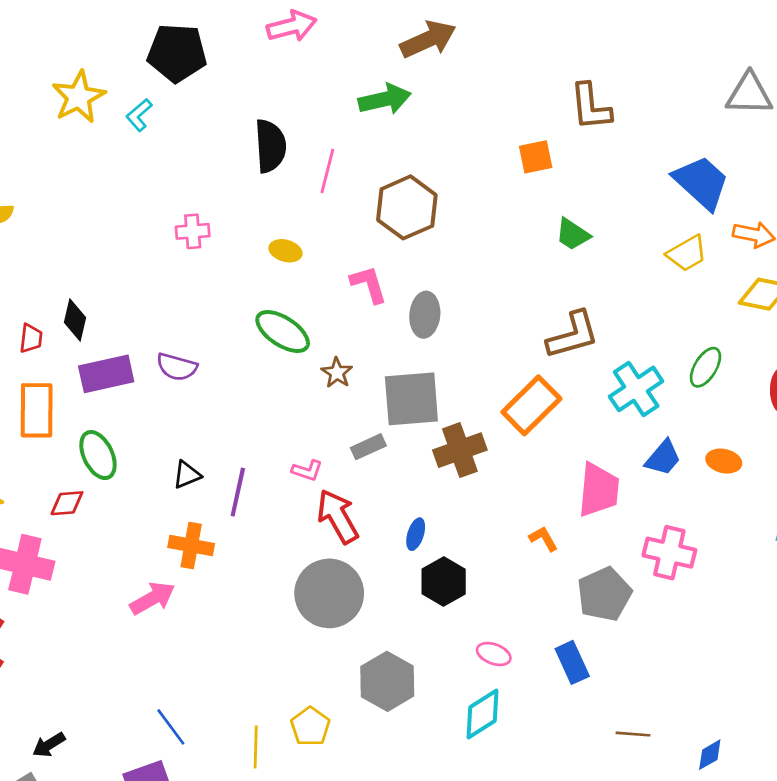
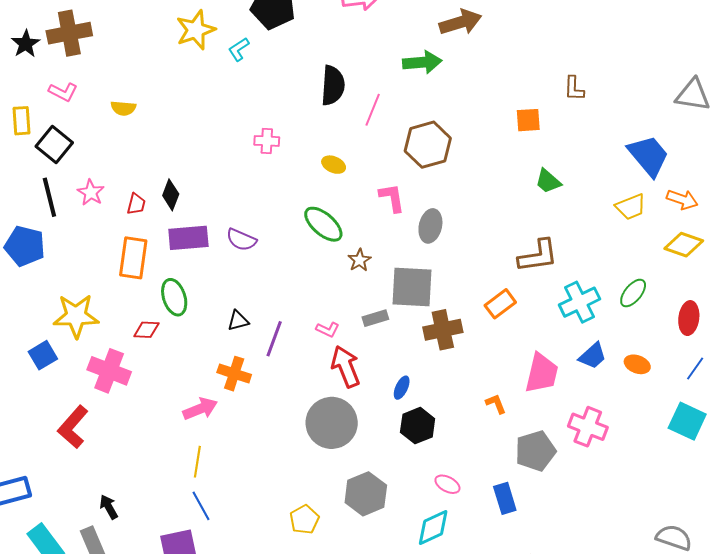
brown L-shape: (591, 107) -> (574, 89), size x0.7
orange rectangle: (531, 405) -> (500, 304), size x0.7
black arrow: (49, 745) -> (109, 507), turned 85
yellow line: (256, 747) -> (197, 462), moved

